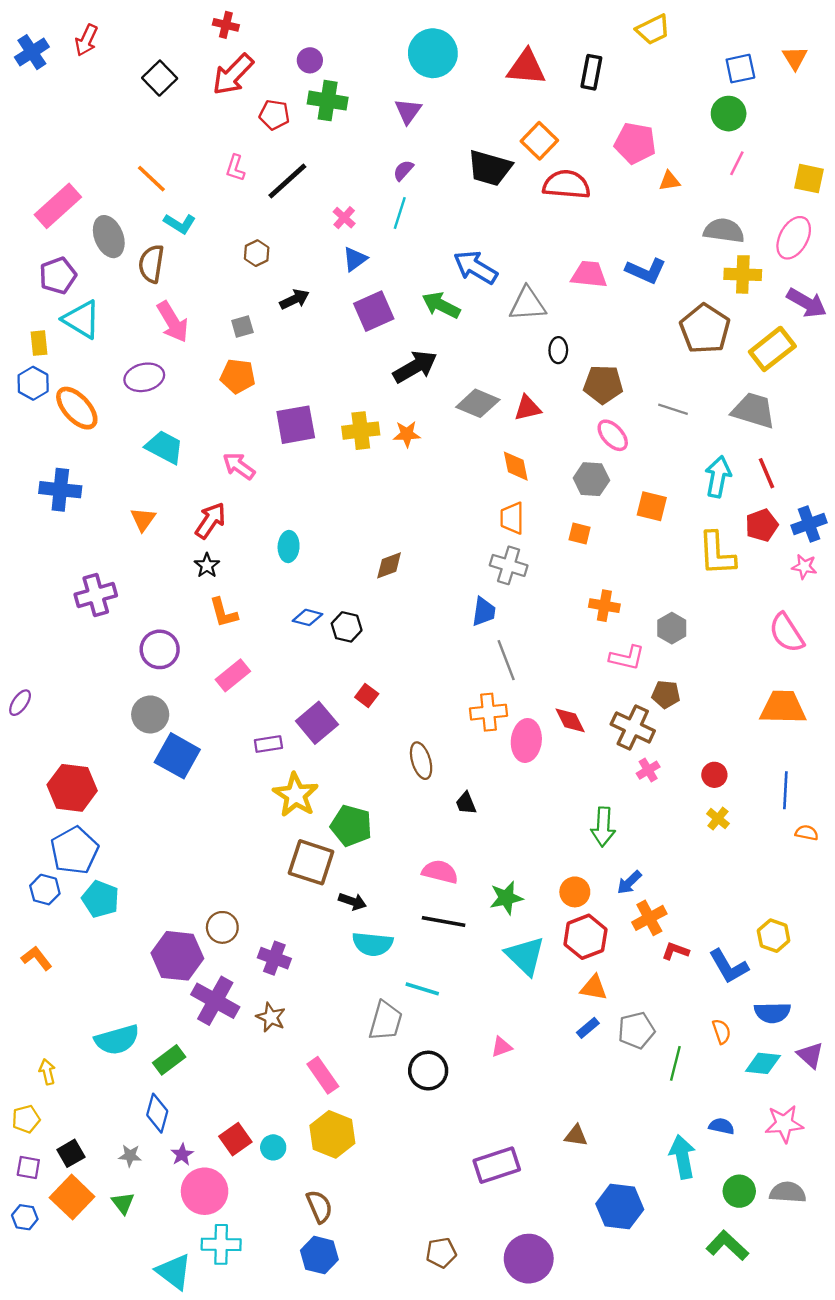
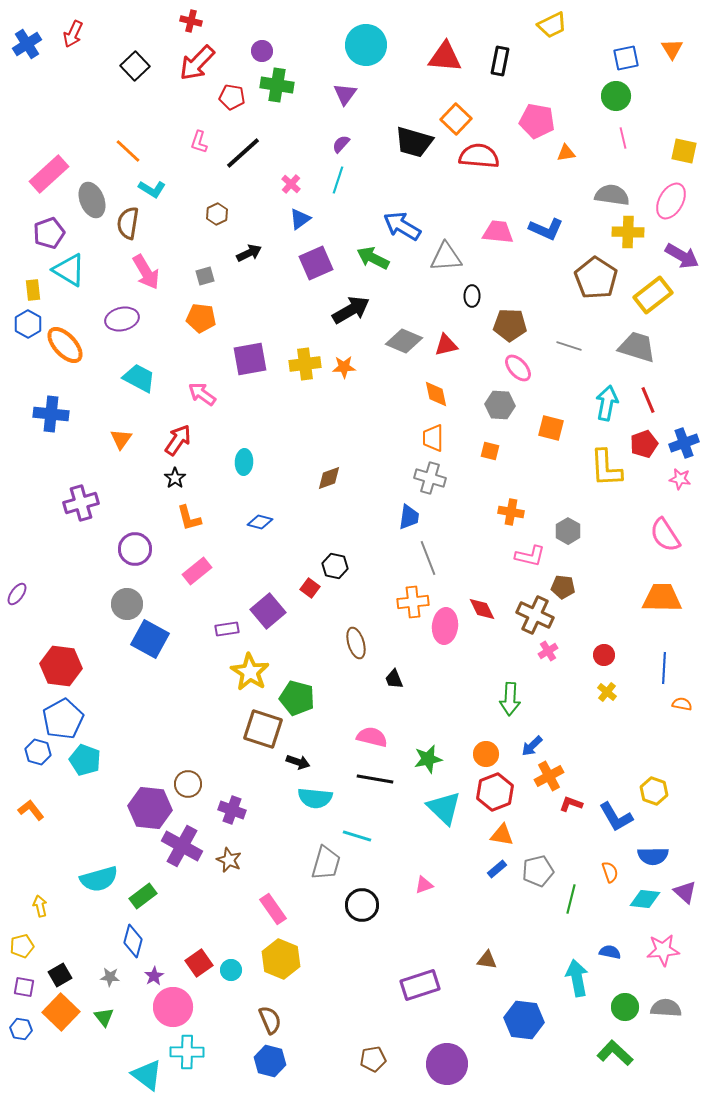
pink line: (737, 163) -> (623, 138), turned -40
black hexagon: (347, 627) -> (335, 566), moved

